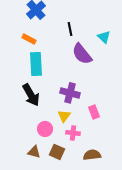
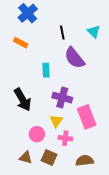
cyan triangle: (104, 37) -> (94, 32), moved
cyan rectangle: (36, 64) -> (46, 70), moved, size x0.6
pink rectangle: (94, 112) -> (87, 117), size x1.6

